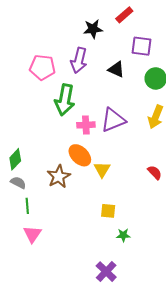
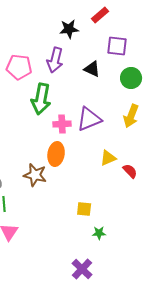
orange ellipse: (80, 155) -> (56, 154), turned 55
yellow triangle: (102, 169) -> (108, 158), moved, turned 36
brown star: (59, 177) -> (35, 175), turned -30

